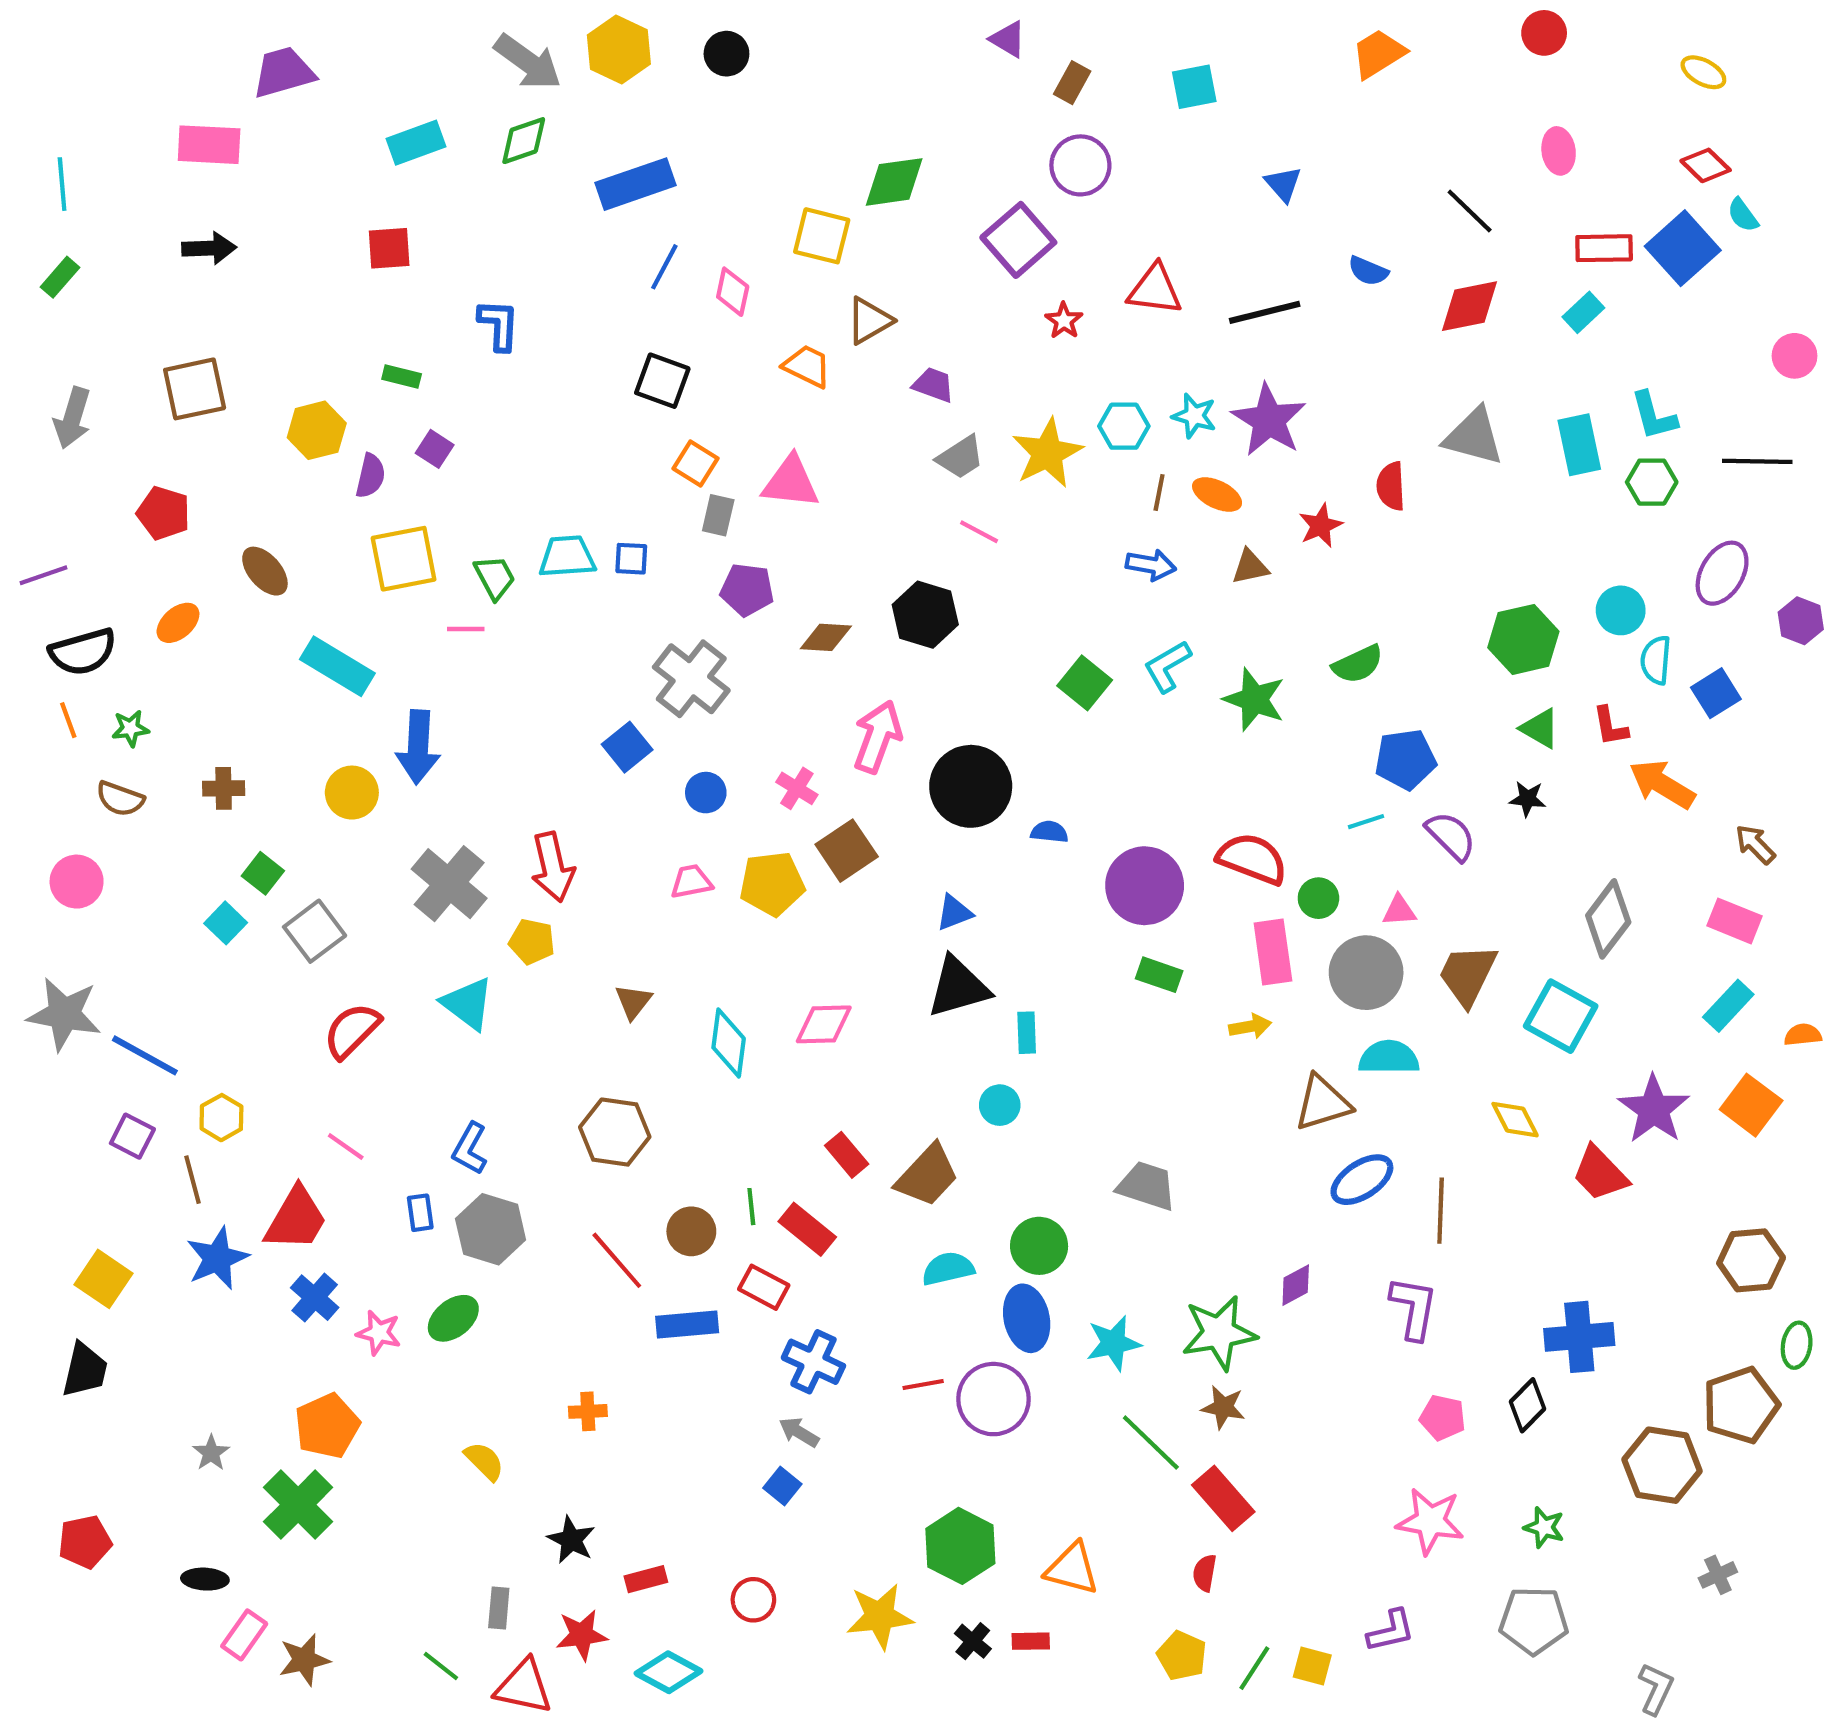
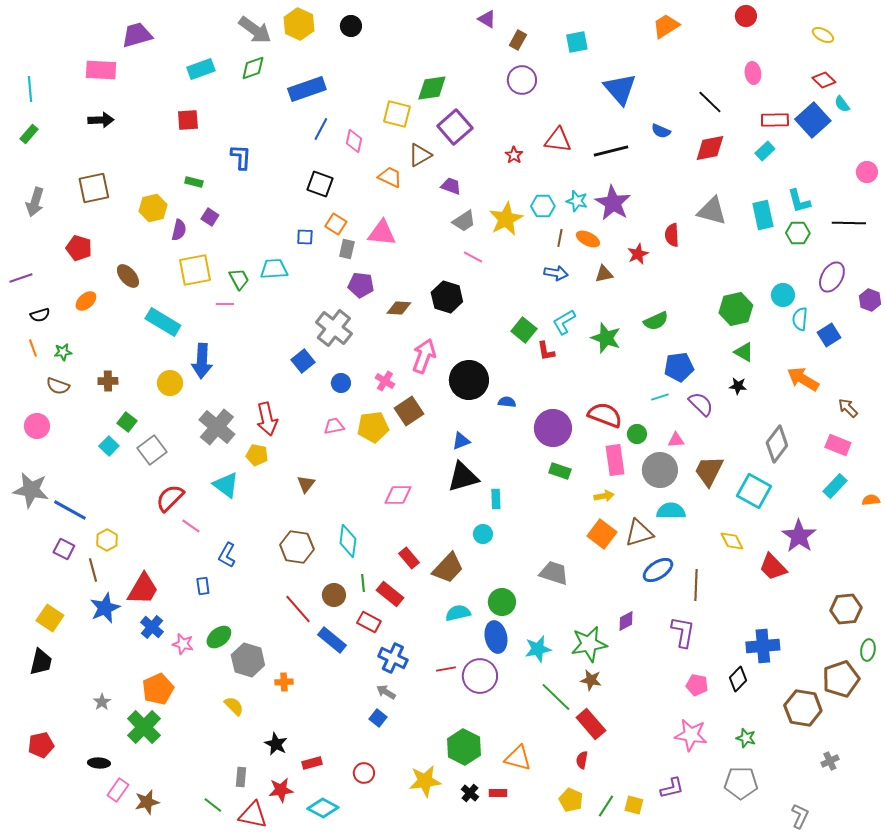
blue triangle: (1283, 184) -> (620, 89), size x1.8
purple square: (1018, 240) -> (455, 127), moved
blue square: (631, 559) -> (305, 237), moved
black semicircle: (83, 652) -> (40, 315), size x0.6
red L-shape: (1610, 726) -> (546, 351), moved
cyan diamond: (729, 1043) -> (348, 541), moved
orange square: (1751, 1105) -> (602, 534), moved
pink line: (346, 1146) -> (191, 526), moved
gray hexagon: (491, 1229) -> (248, 660), moved
blue rectangle: (687, 1324) -> (332, 640), turned 44

